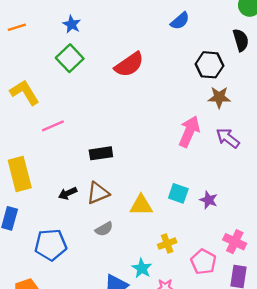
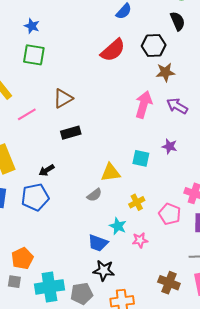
green square: (70, 58) -> (34, 55), turned -30
red semicircle: (129, 65) -> (113, 50), moved
brown triangle: (98, 193) -> (63, 98), moved
purple star: (209, 200) -> (169, 146), moved
gray semicircle: (104, 229) -> (94, 195), moved
blue pentagon: (51, 245) -> (35, 197), moved

